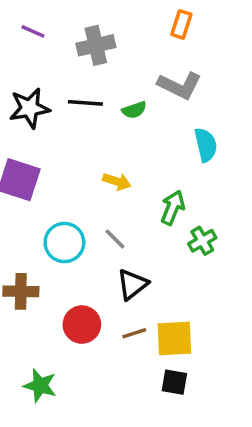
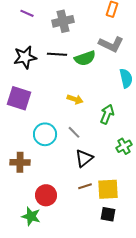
green semicircle: (134, 110) -> (85, 58), size x1.5
green cross: (202, 241) -> (124, 146), moved
red circle: (82, 325) -> (46, 195), moved

